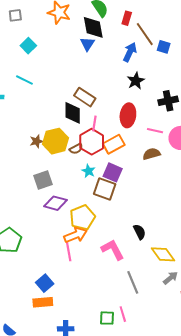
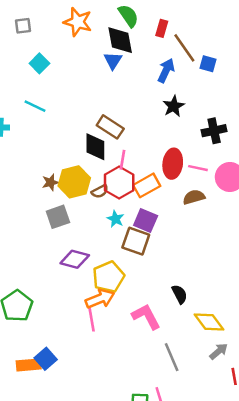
red ellipse: (128, 115) -> (173, 164), moved
gray square: (43, 180) -> (58, 217), moved
blue square: (45, 283) -> (46, 359), moved
orange rectangle: (43, 302) -> (29, 365), moved

